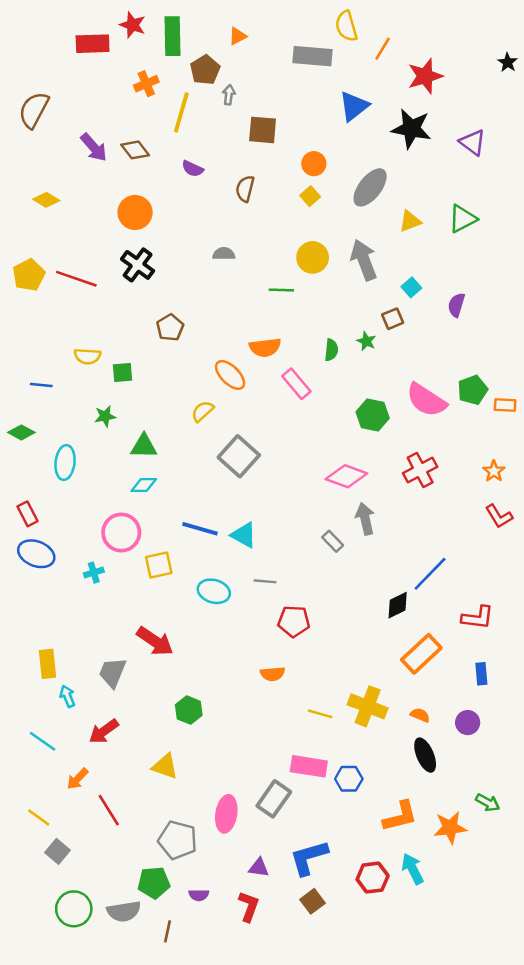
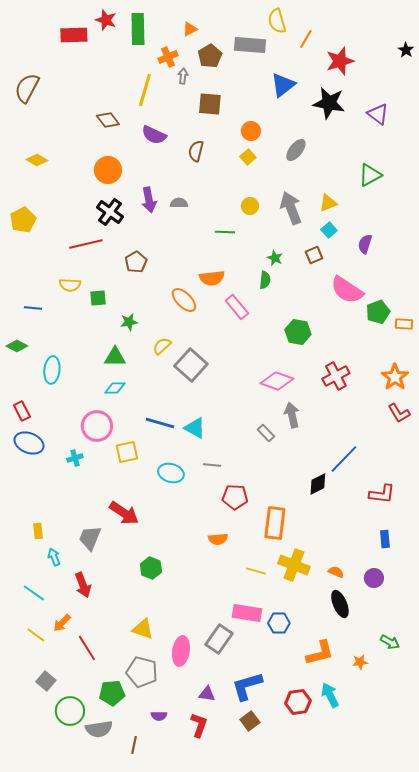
brown pentagon: (205, 70) -> (210, 56), moved
orange cross: (146, 84) -> (168, 57), moved
purple arrow: (94, 147) -> (149, 200), moved, turned 30
purple semicircle: (193, 169) -> (154, 135), size x1.4
gray ellipse: (370, 187) -> (296, 150), size x0.7
yellow triangle: (410, 221) -> (328, 203), moved
yellow circle: (313, 257) -> (250, 206), size x0.7
red line: (76, 279) -> (86, 244), moved, turned -32
green star: (366, 341) -> (275, 258), moved
pink semicircle: (426, 400) -> (347, 290), moved
yellow semicircle: (203, 411) -> (162, 346), moved
green star: (105, 416) -> (129, 322), moved
orange star: (494, 471) -> (395, 377), size x1.5
orange rectangle: (421, 654) -> (275, 523), moved, turned -40
yellow rectangle: (48, 664) -> (38, 531), size x0.7
red arrow: (104, 731) -> (83, 585), turned -75
yellow triangle: (165, 766) -> (143, 629), moved
yellow line: (39, 818) -> (36, 635), moved
orange star: (450, 828) -> (360, 662), size x0.6
green pentagon: (154, 883) -> (112, 693), moved
green circle: (74, 909) -> (70, 711), moved

